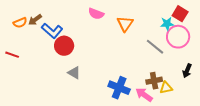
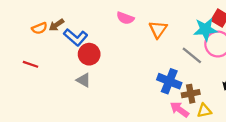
cyan star: (167, 24) -> (205, 29), size x1.5
gray triangle: (74, 73) -> (83, 80), moved
blue cross: (119, 88) -> (169, 81), moved
yellow triangle: (166, 88) -> (204, 111), moved

